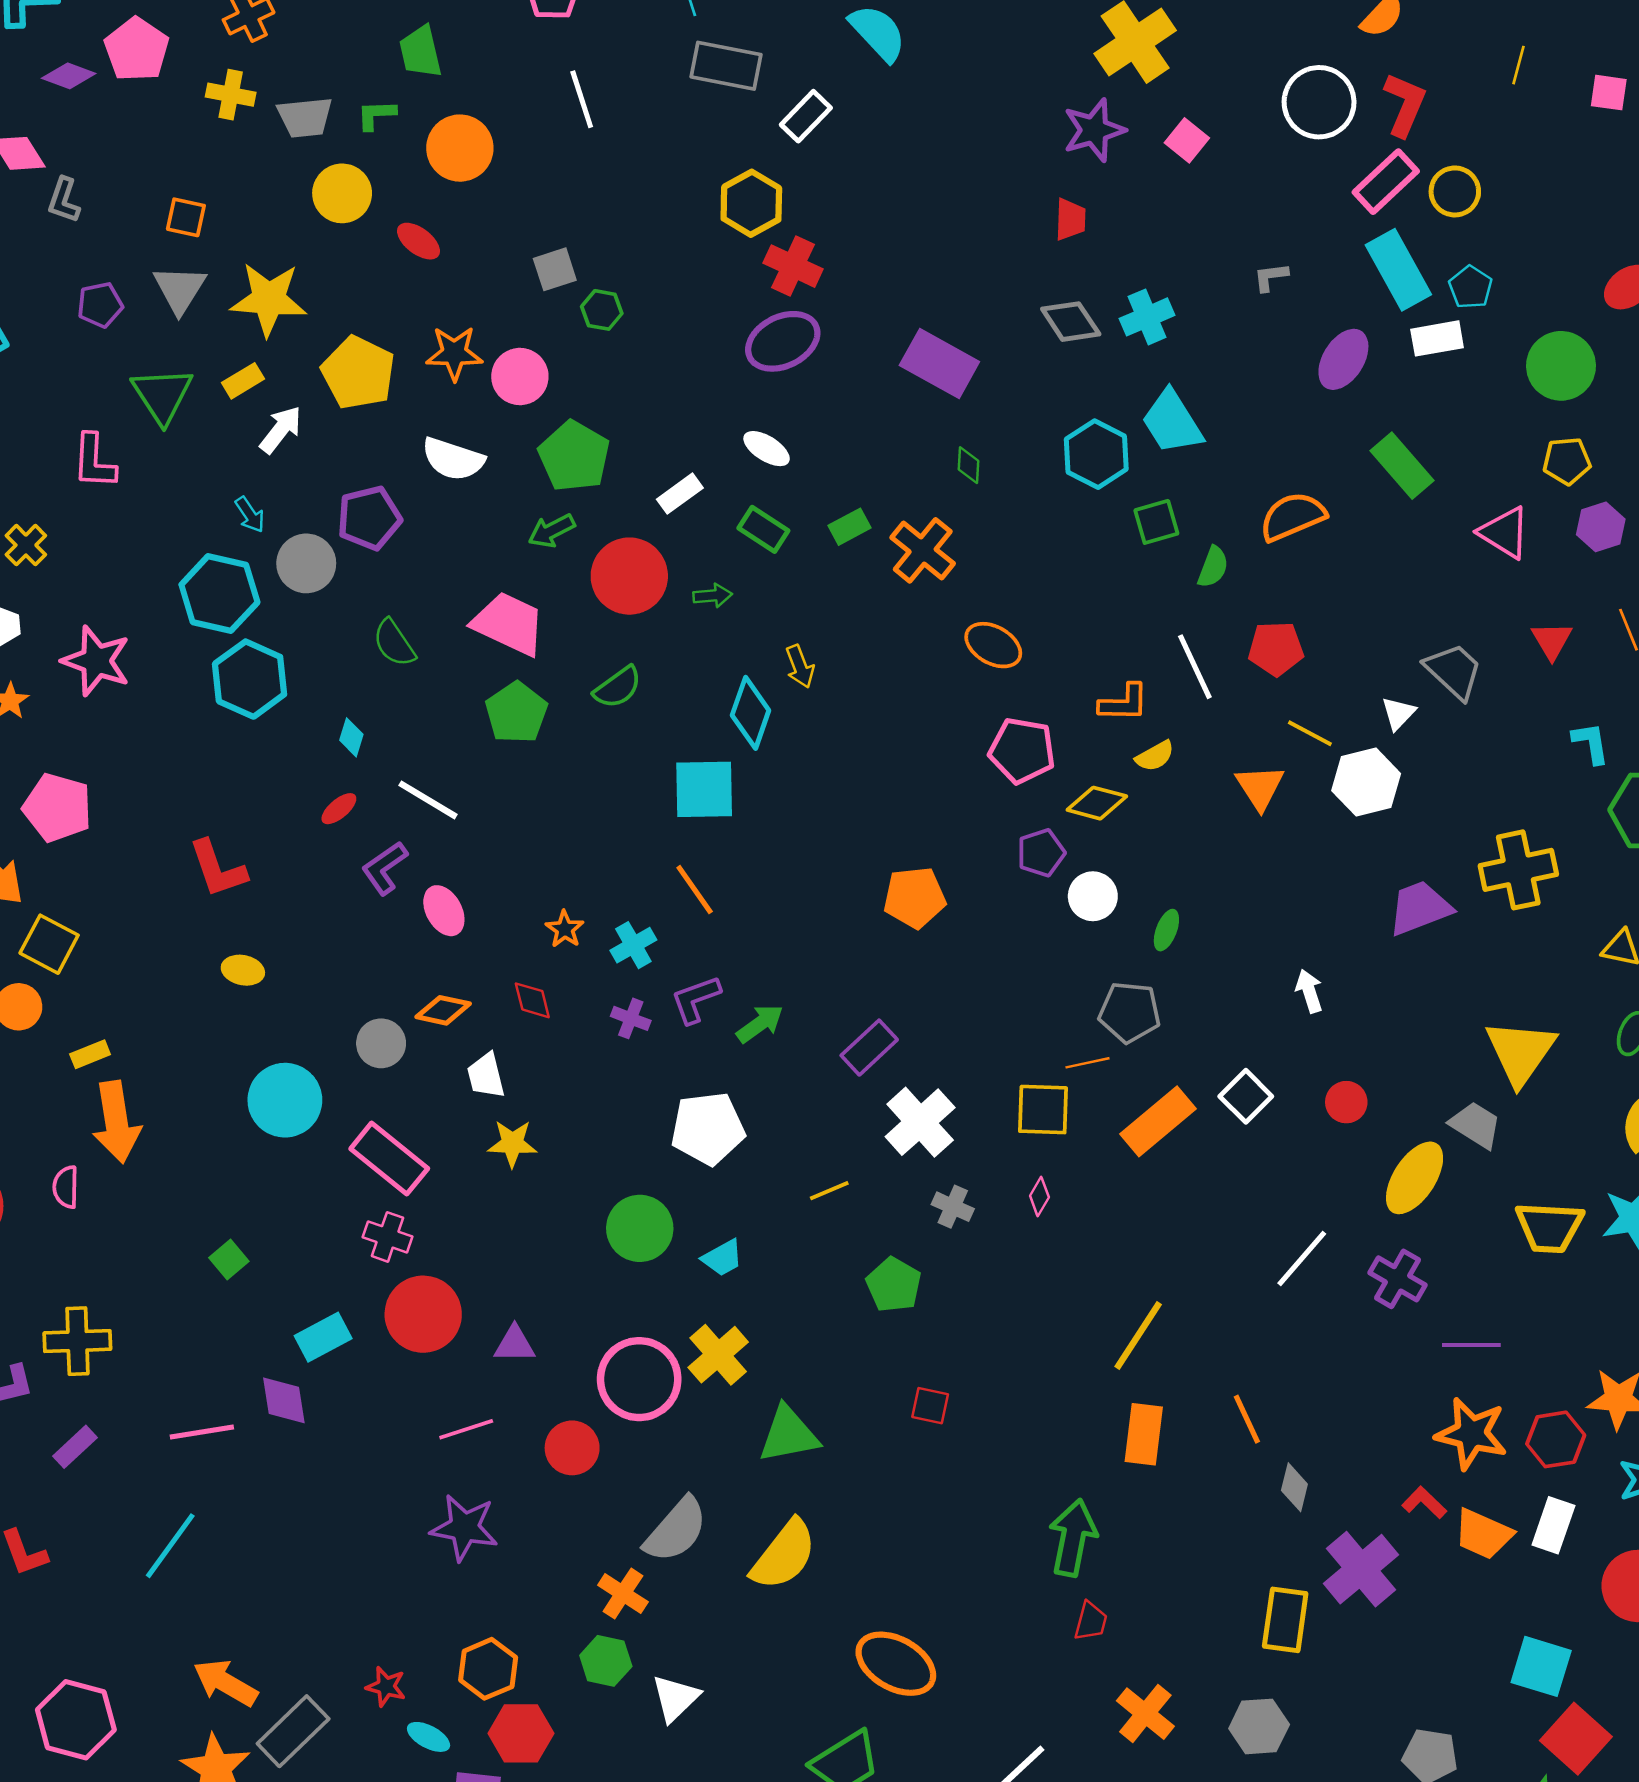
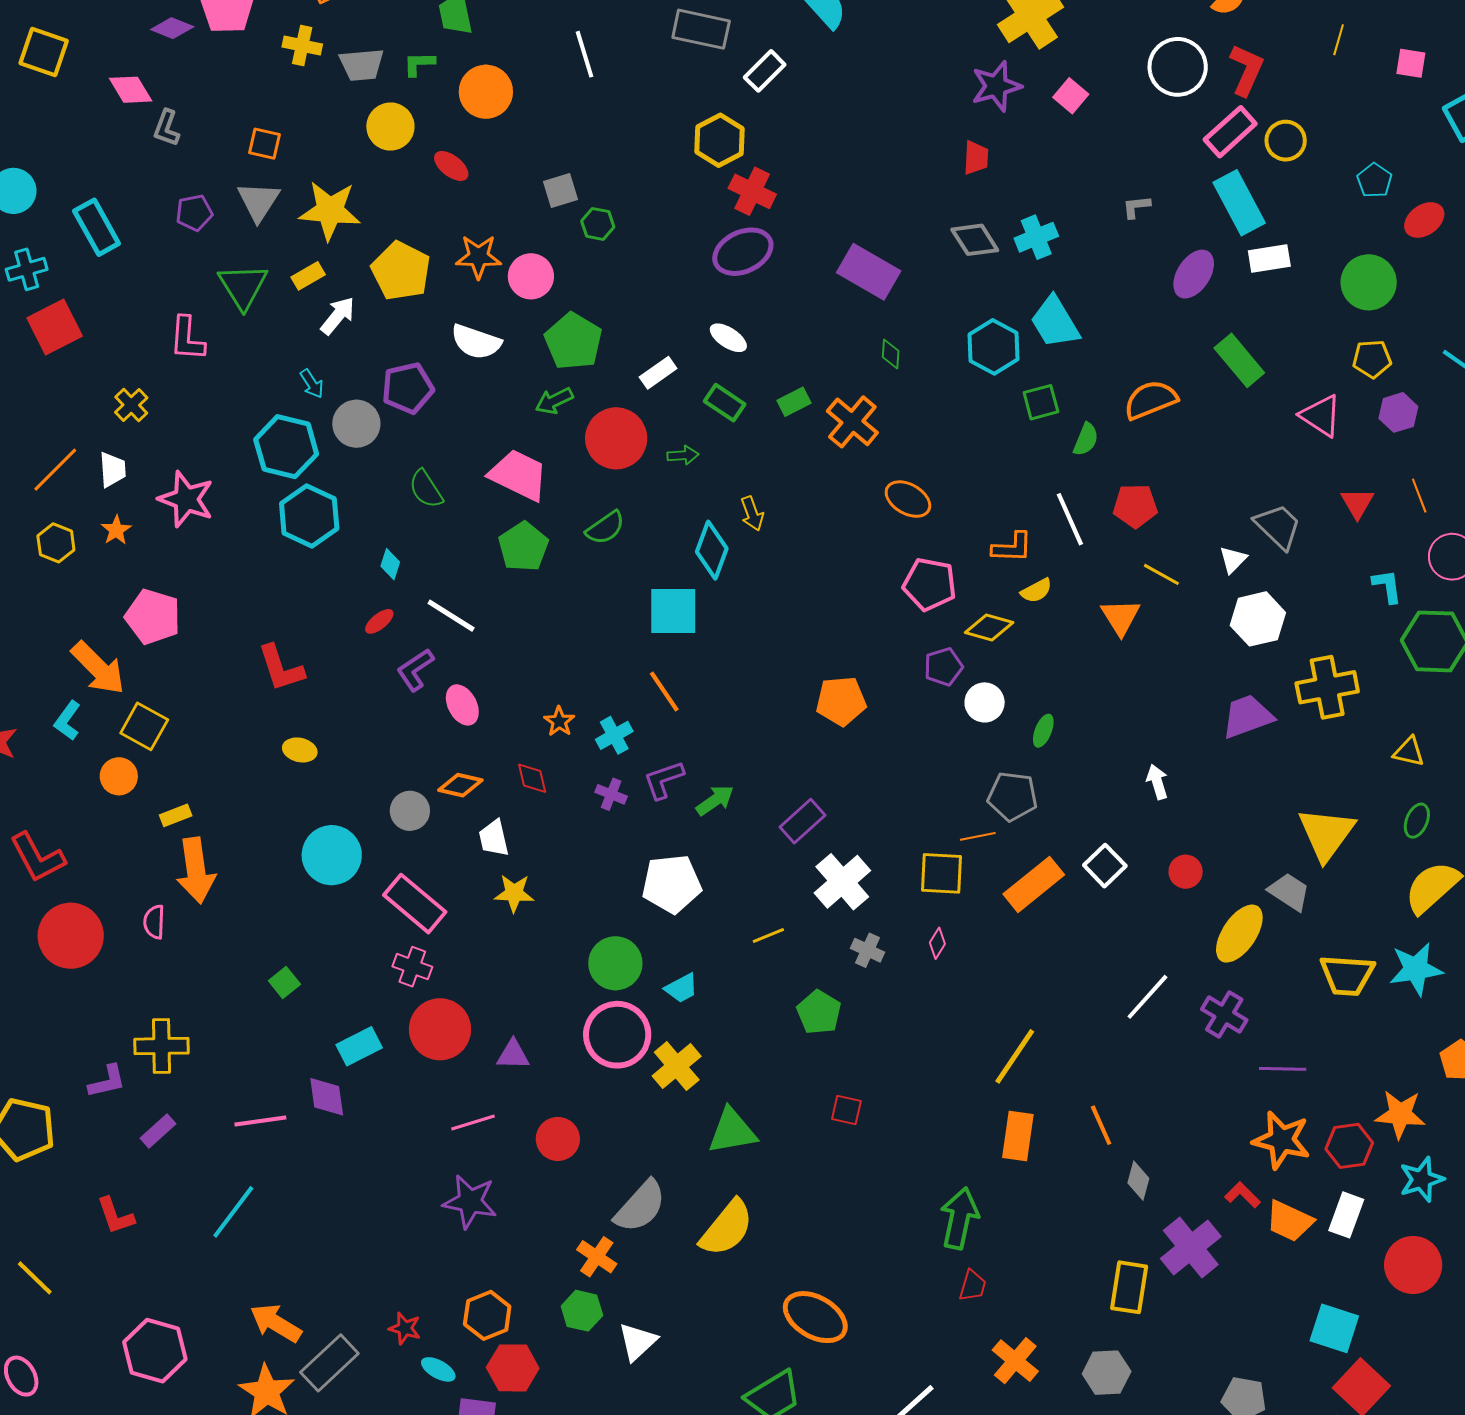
cyan pentagon: (1471, 287) -> (1374, 180), moved
white hexagon: (1366, 782) -> (1258, 619), moved
pink circle: (639, 1379) -> (617, 1035), moved

